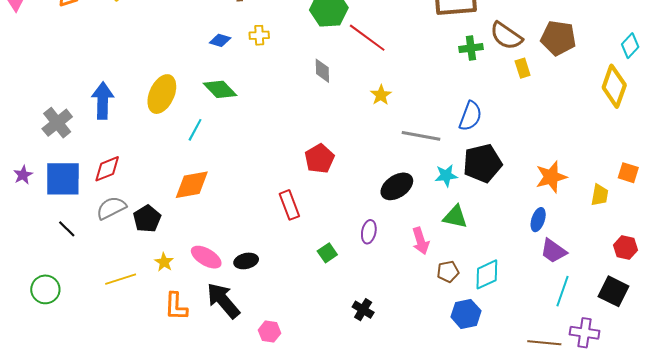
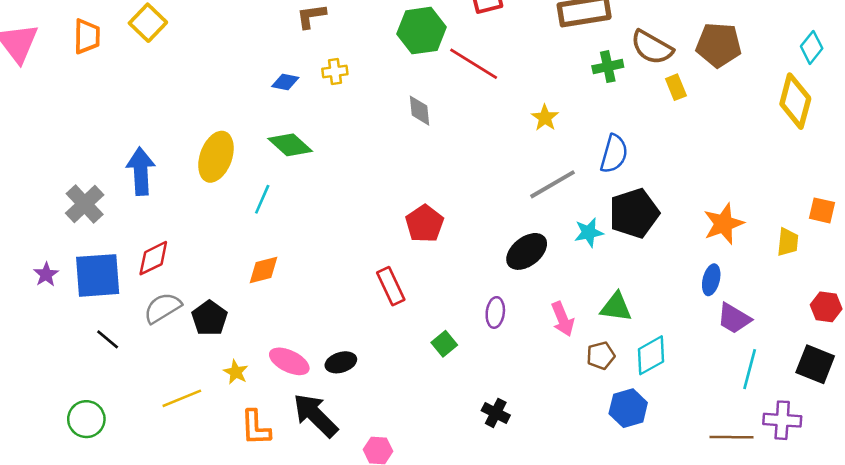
yellow star: (381, 95) -> (545, 118), moved
gray line: (421, 136) -> (553, 184), turned -36
orange diamond: (192, 185) -> (264, 270), size x0.7
green triangle: (455, 217) -> (616, 307), moved

